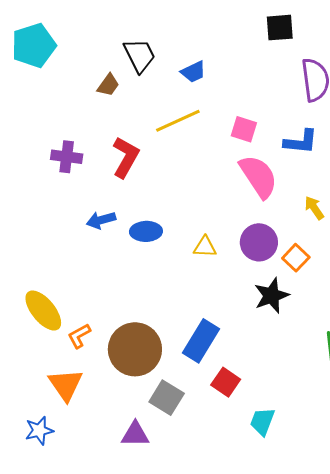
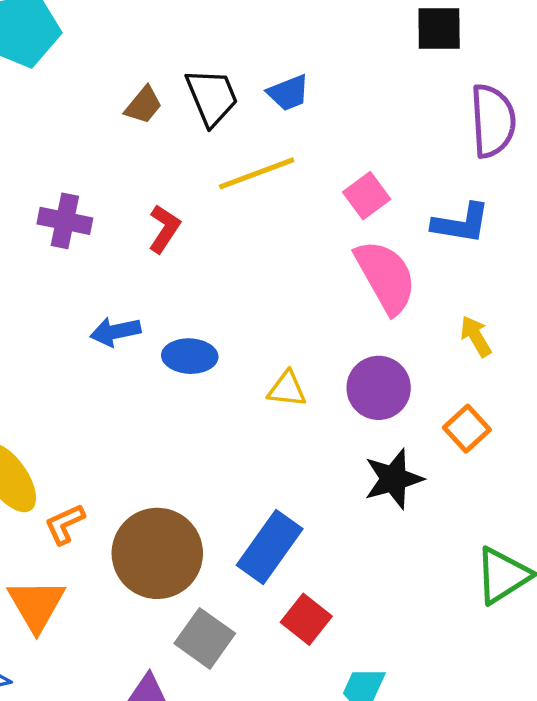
black trapezoid: (140, 55) -> (212, 97), moved
pink square: (244, 129) -> (367, 196), turned 32
red L-shape: (126, 157) -> (164, 229), size x0.7
orange square: (296, 258) -> (467, 429), moved

